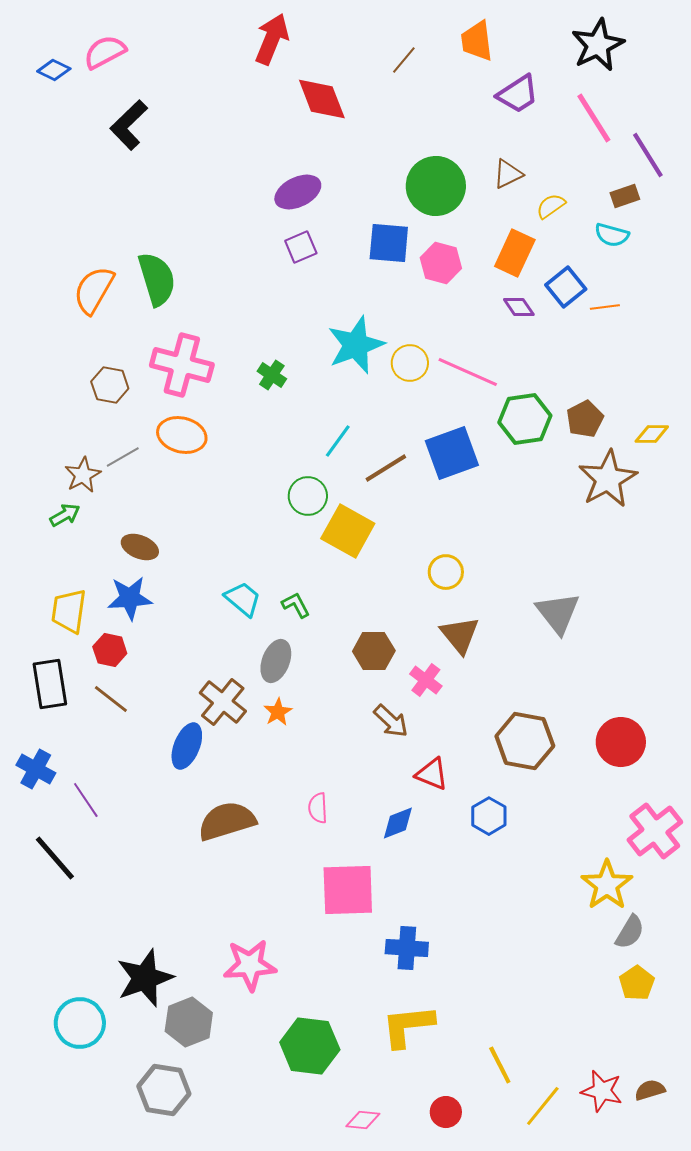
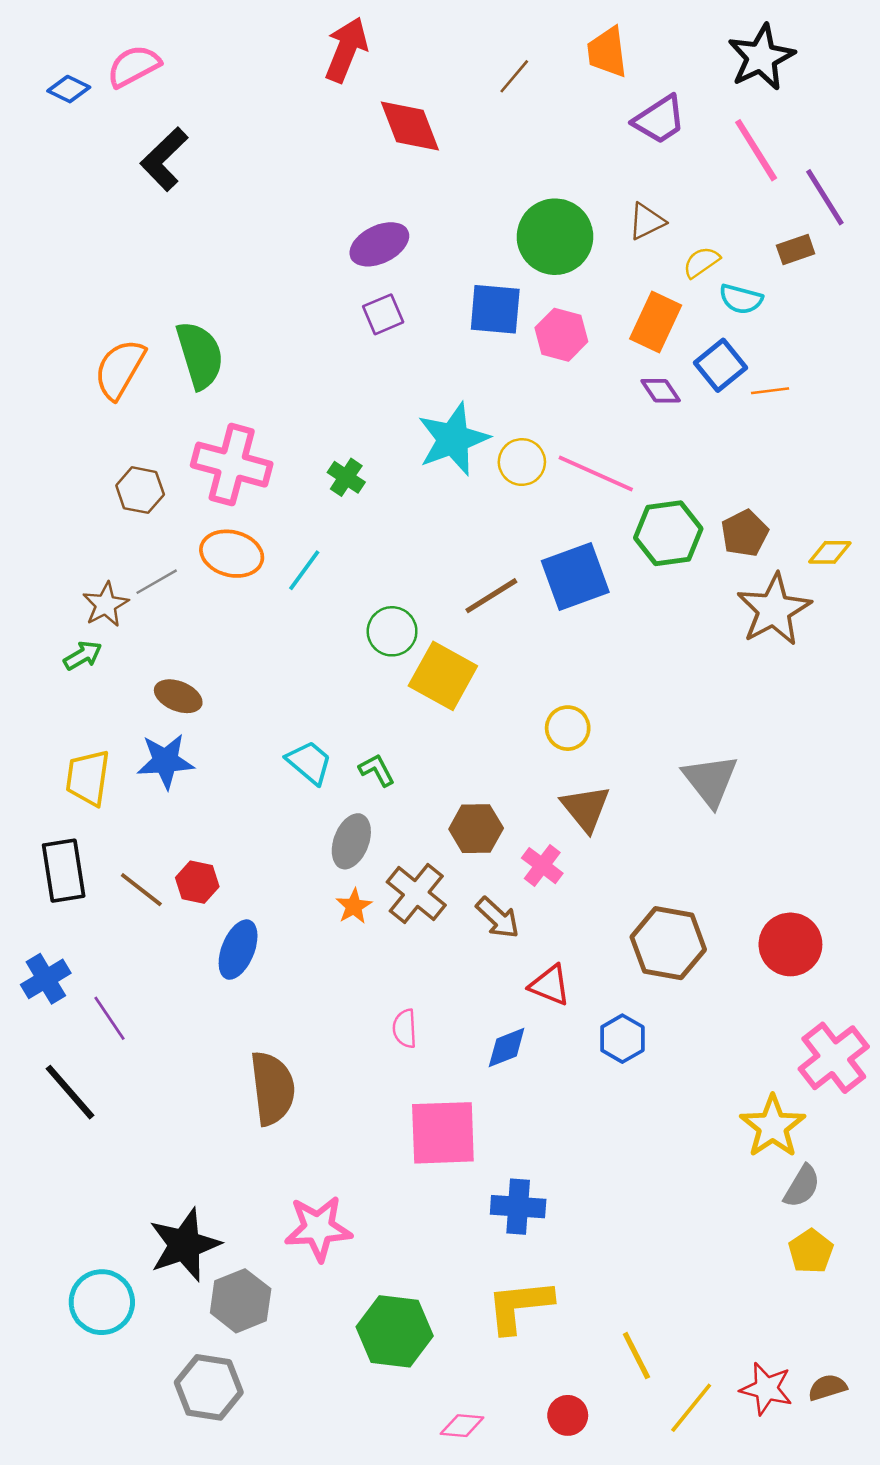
cyan semicircle: (612, 235) -> (741, 299), moved
cyan line: (338, 441) -> (304, 570), moved
red hexagon: (110, 650) -> (197, 882), moved
brown cross: (223, 702) -> (416, 894), moved
blue cross: (36, 769) -> (46, 979), turned 30
brown semicircle: (227, 821) -> (272, 1088), moved, turned 100

